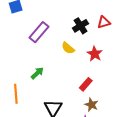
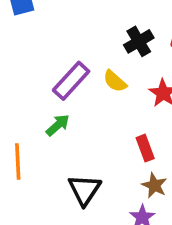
purple rectangle: (39, 32) -> (71, 81), moved
red rectangle: (86, 84) -> (145, 148), turned -64

